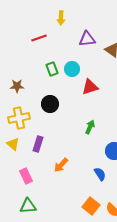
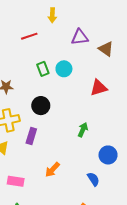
red triangle: (90, 87) -> (99, 88), moved
purple rectangle: (38, 144) -> (31, 136), moved
pink rectangle: (26, 176) -> (16, 181), turned -56

